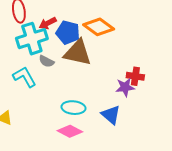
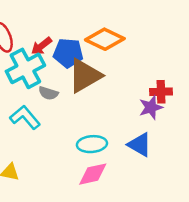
brown triangle: (78, 53) -> (85, 76), turned -32
pink diamond: (70, 131) -> (93, 174), turned -30

